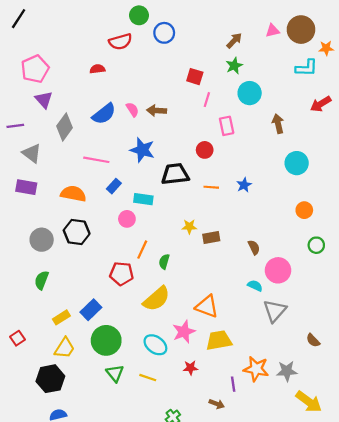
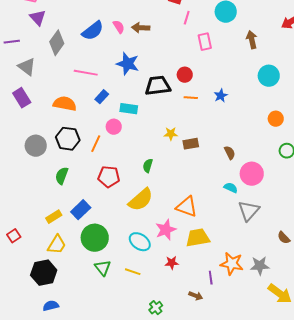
red circle: (205, 150) -> (185, 75), moved
purple rectangle: (26, 187) -> (22, 98), turned 48
orange line: (142, 250) -> (96, 144), moved
green semicircle: (42, 280) -> (62, 176), moved

